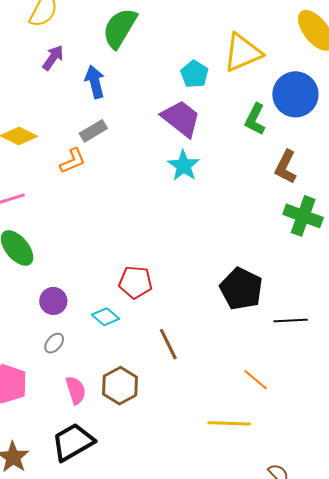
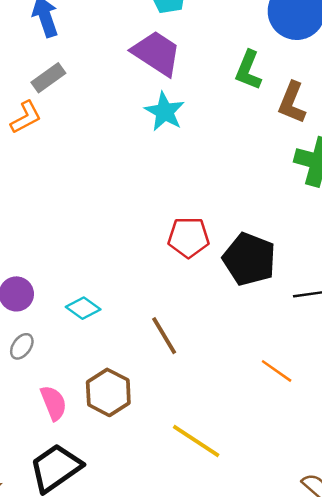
green L-shape: (255, 119) -> (248, 70), moved
red pentagon: (135, 282) -> (189, 237), moved
yellow line: (229, 423) -> (196, 441), moved, turned 36

